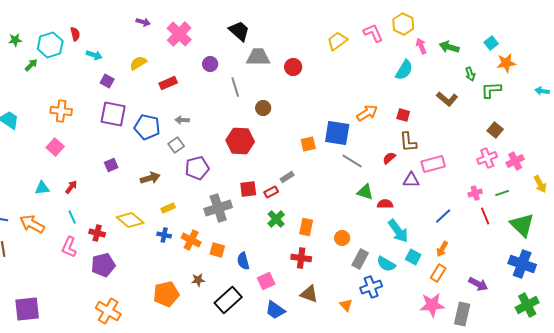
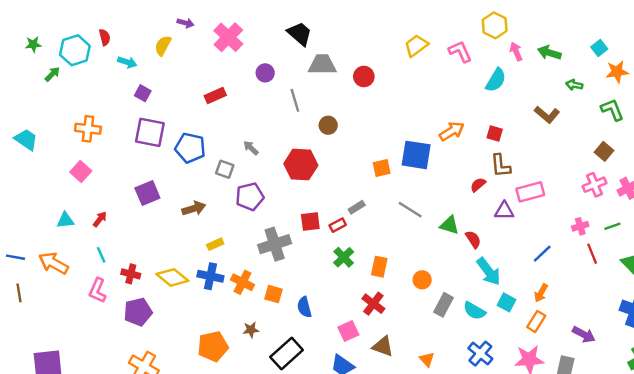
pink L-shape: (373, 33) -> (460, 52), moved
yellow semicircle: (138, 63) -> (163, 46), moved, turned -30
green arrow: (470, 74) -> (574, 85), turned 120
green L-shape: (491, 90) -> (612, 110), moved, turned 70
gray arrow: (182, 120) -> (251, 148), moved, turned 40
gray square: (176, 145) -> (225, 169), turned -35
gray line: (352, 161) -> (410, 210), moved
purple square: (111, 165) -> (147, 193), size x1.5
red semicircle: (385, 204) -> (473, 239), turned 56
yellow diamond: (130, 220) -> (172, 277), moved
blue cross: (164, 235) -> (210, 276), size x1.5
red cross: (301, 258) -> (373, 304), turned 30
pink square: (266, 281) -> (348, 331), moved
blue cross: (371, 287) -> (480, 354), moved, turned -30

